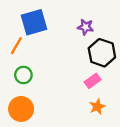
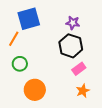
black hexagon: (102, 53) -> (71, 46), moved
orange circle: (21, 109) -> (35, 90), moved

